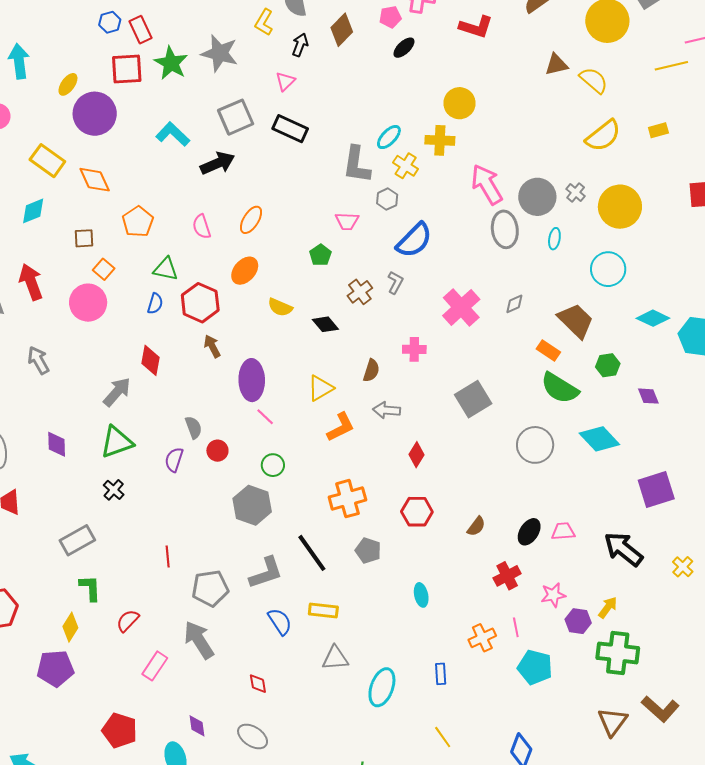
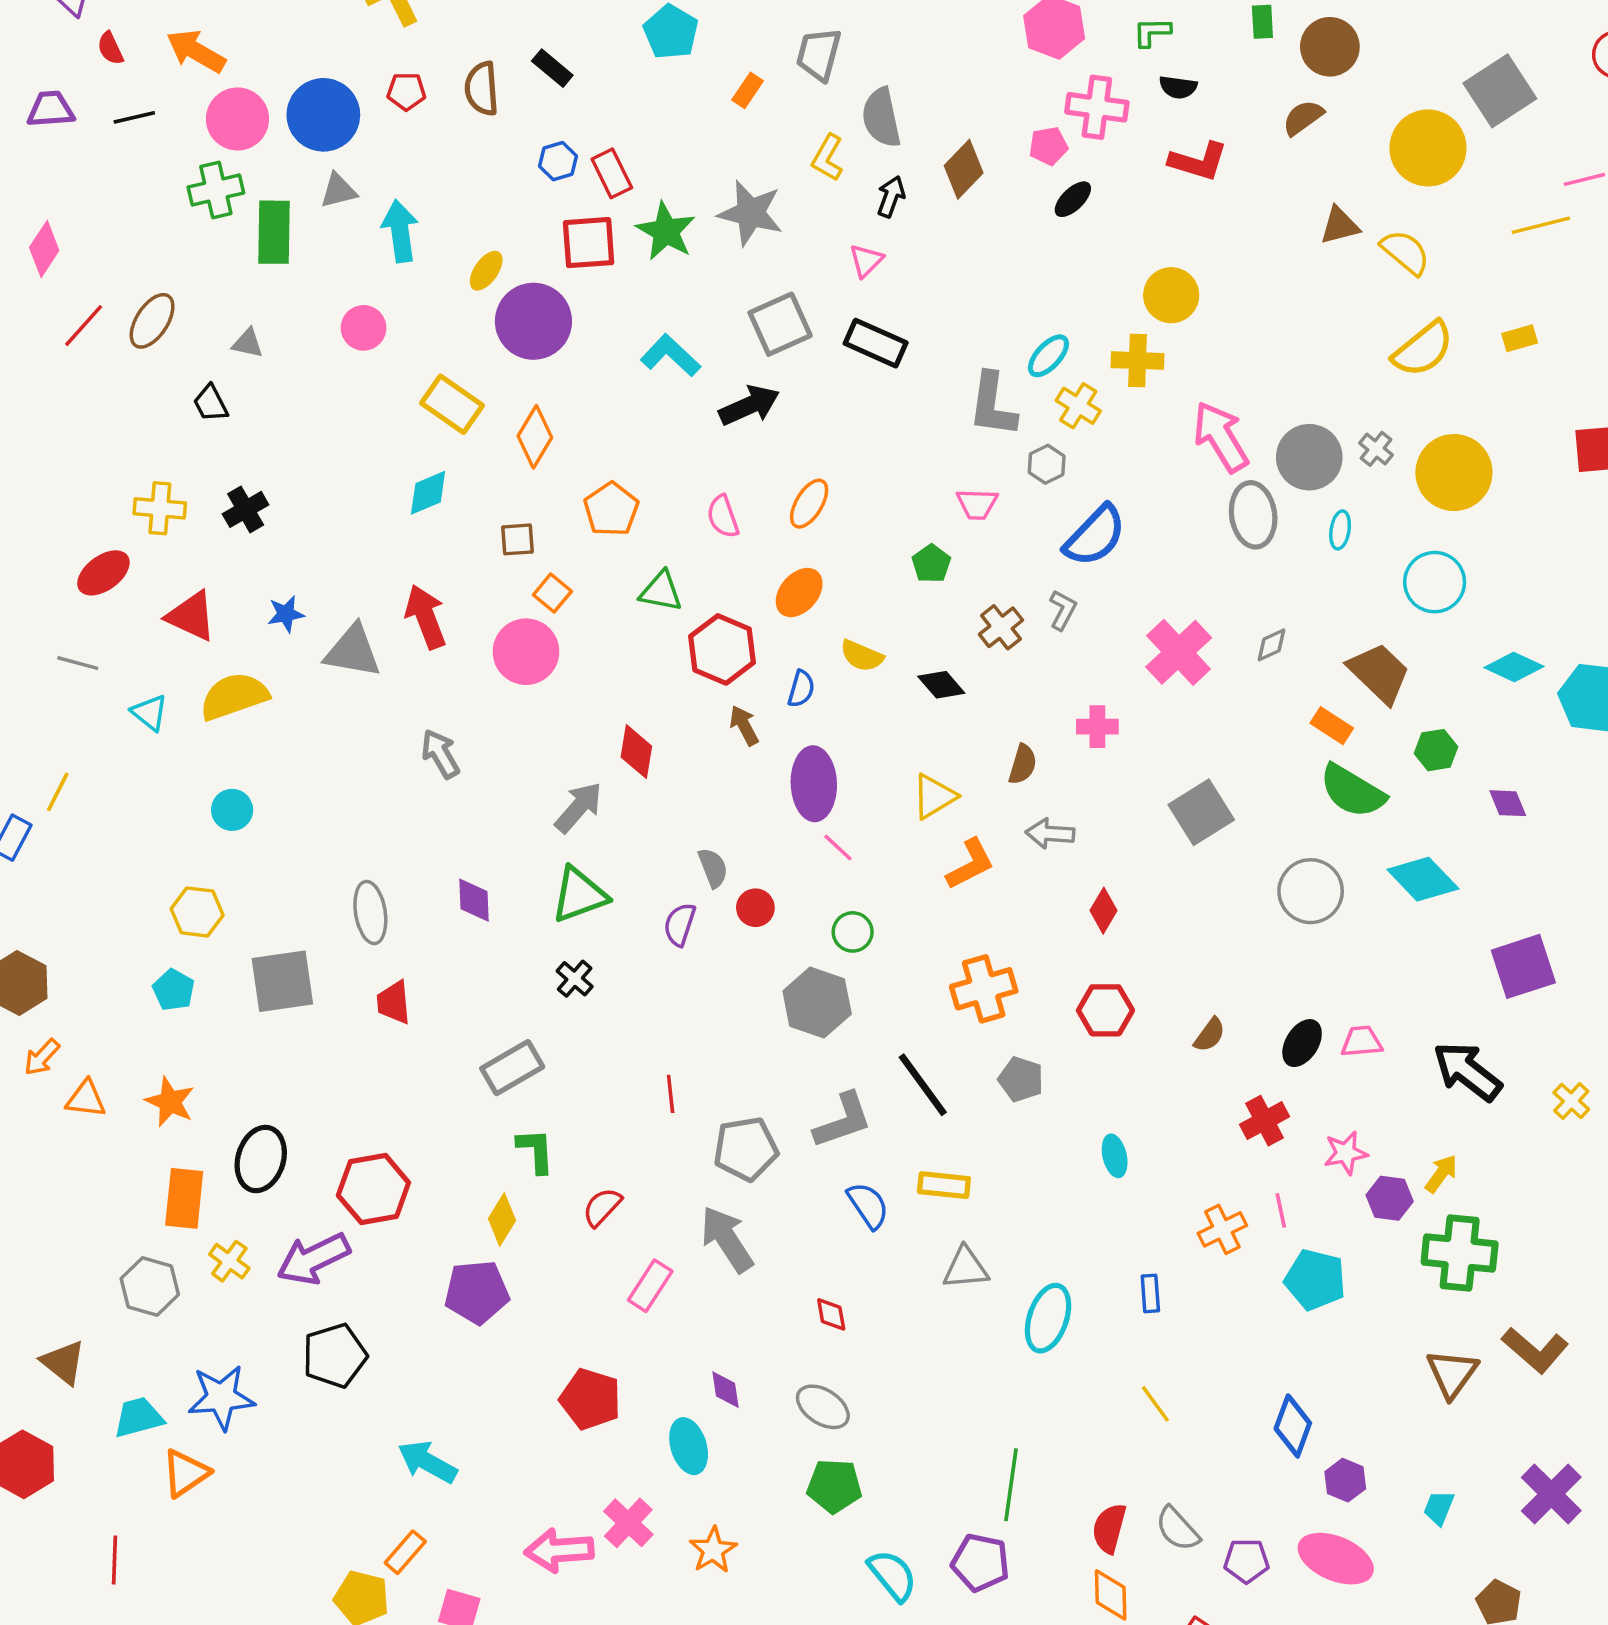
orange diamond: (95, 180) -> (535, 437), turned 56
blue semicircle: (155, 304) -> (801, 689), moved

